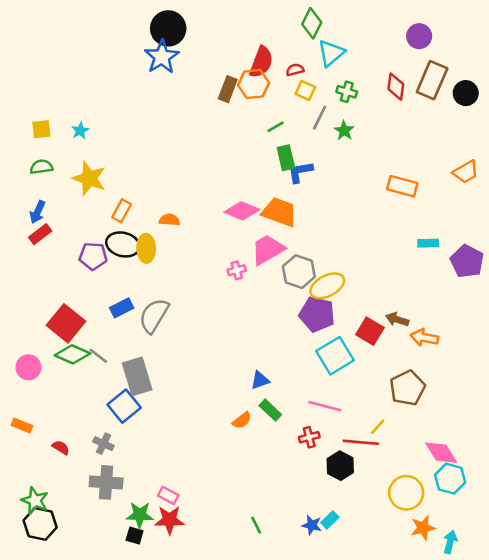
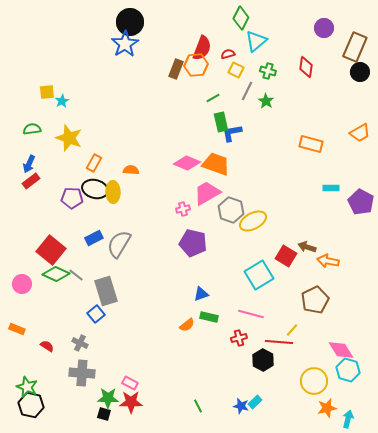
brown rectangle: (432, 80) -> (355, 47), moved
yellow square: (41, 129) -> (47, 92), moved
purple pentagon: (317, 314) -> (193, 243), moved
blue square: (124, 406) -> (96, 314), size x0.7
green rectangle: (270, 410) -> (209, 317), turned -30

